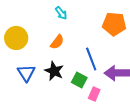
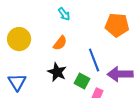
blue triangle: (26, 73) -> (17, 82), moved

